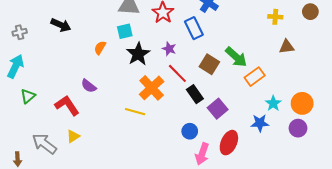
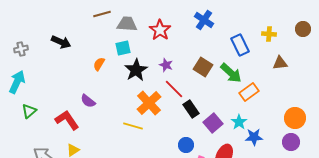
blue rectangle: (194, 28) -> (240, 45), moved
brown square: (209, 64) -> (203, 67), moved
cyan star: (273, 103) -> (239, 122), moved

